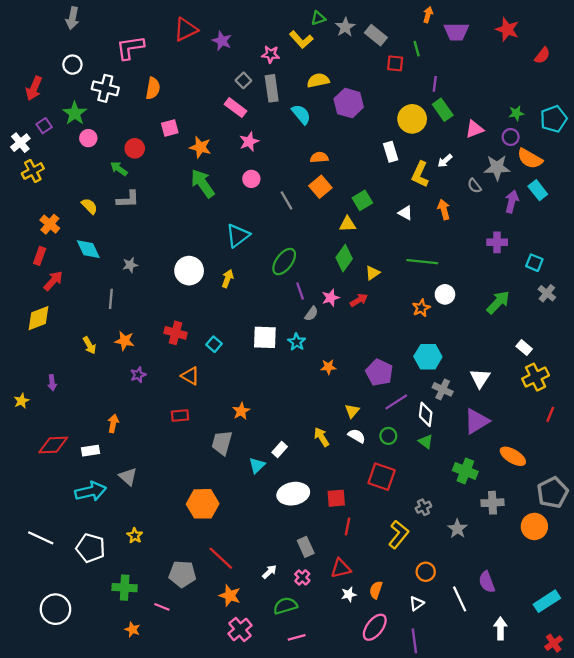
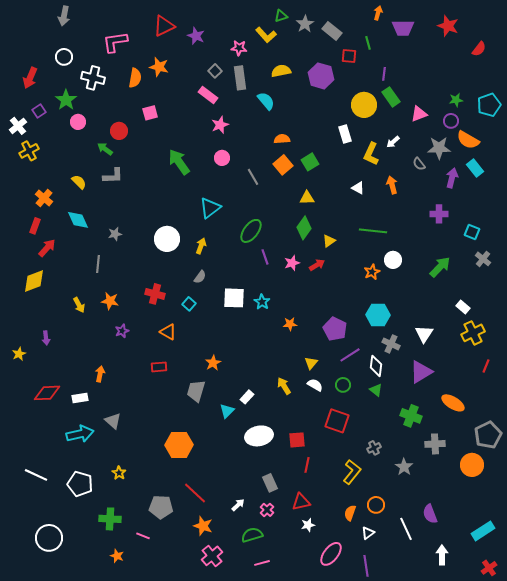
purple hexagon: (349, 103) -> (321, 76), moved
orange star: (200, 147) -> (159, 67), moved
green square: (362, 200) -> (310, 162), moved
gray semicircle: (311, 314) -> (200, 277), moved
orange semicircle: (376, 590) -> (350, 513), moved

